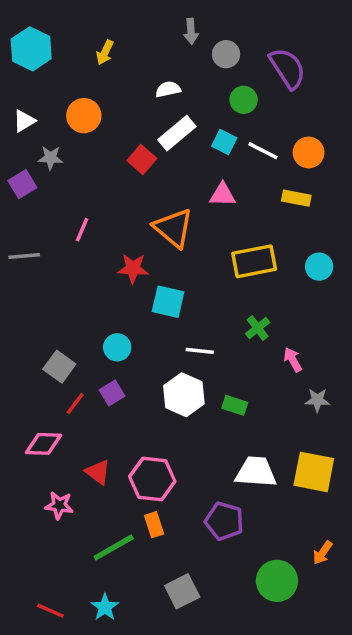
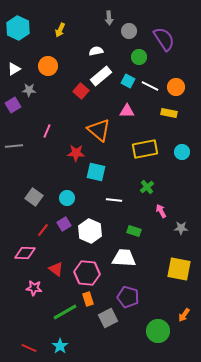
pink arrow: (293, 360) -> (161, 211), moved
gray square: (59, 367) -> (34, 197), moved
white hexagon: (184, 395) -> (90, 231), moved
white trapezoid: (256, 472) -> (124, 258), moved
gray square: (182, 591) -> (108, 318), moved

